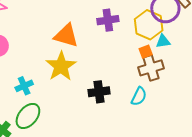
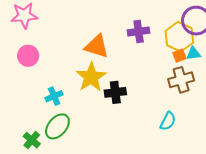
orange square: (146, 52) -> (179, 56), moved
black cross: (99, 92) -> (115, 92), moved
cyan semicircle: (139, 96) -> (168, 121), moved

